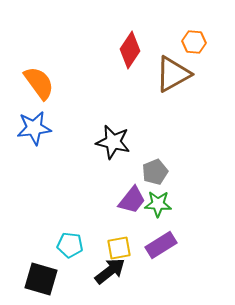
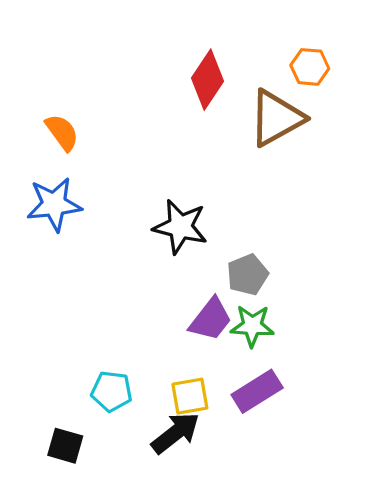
orange semicircle: (39, 83) -> (62, 132), size x0.7
black square: (41, 279) -> (65, 446), size x0.7

